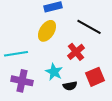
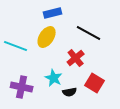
cyan line: (16, 54) -> (16, 46), moved, turned 30
red square: (95, 77) -> (95, 83), turned -36

